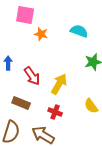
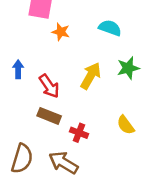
yellow arrow: (59, 84) -> (91, 76), moved
brown rectangle: (21, 103) -> (49, 116), moved

